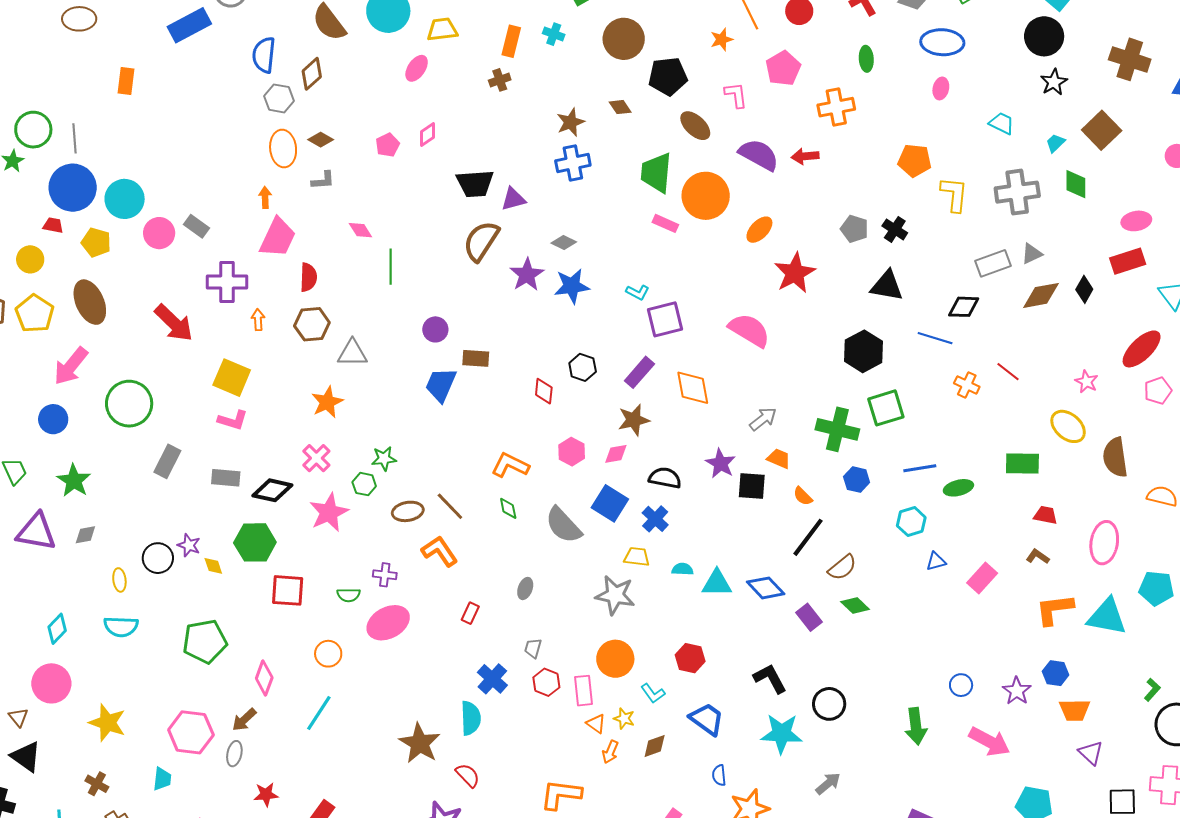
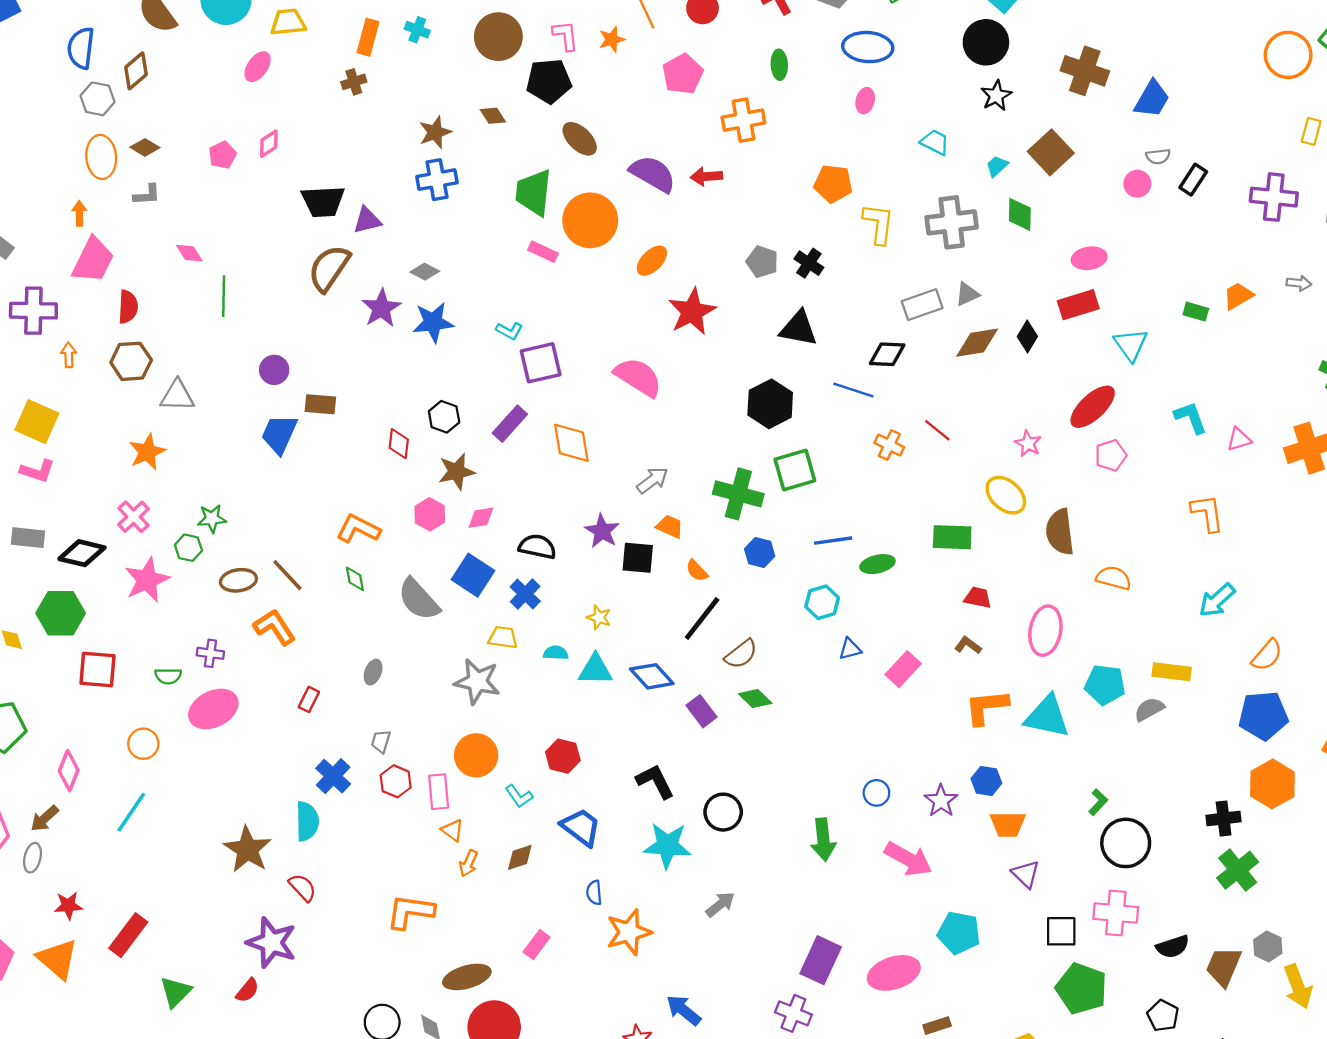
pink L-shape: (736, 95) -> (565, 36), moved
brown star: (634, 420) -> (456, 472), moved
yellow star: (624, 719) -> (599, 617), moved

